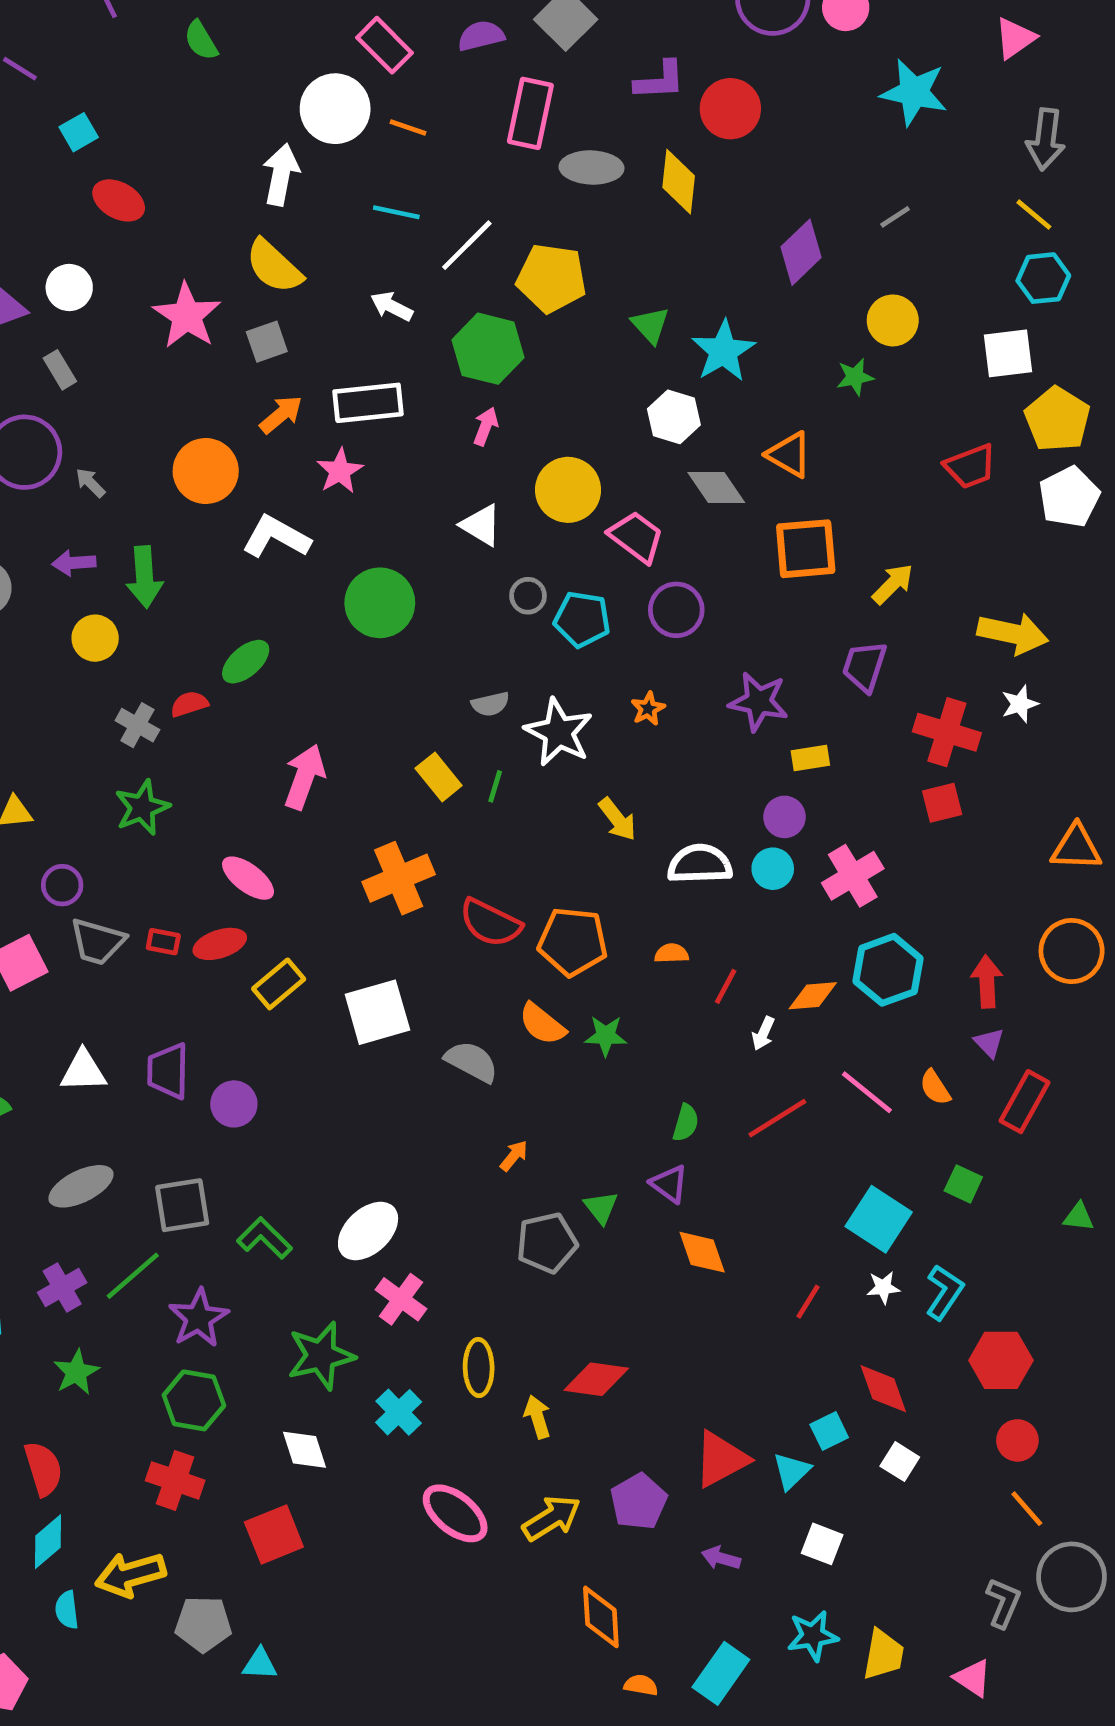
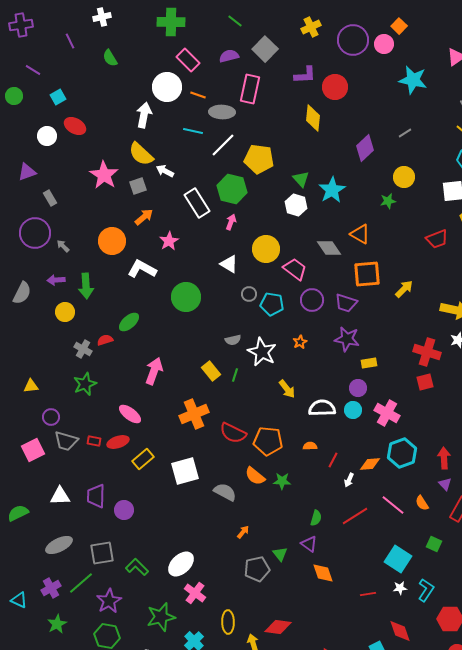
gray ellipse: (592, 168) -> (222, 112), moved
white circle: (69, 288) -> (47, 136), moved
white arrow: (392, 306) -> (165, 171), moved
white rectangle: (368, 403) -> (197, 203), moved, turned 64
white hexagon: (674, 417) -> (296, 205), moved
purple trapezoid: (864, 666) -> (346, 303), moved, turned -90
pink cross: (853, 876) -> (387, 413), turned -30
red line: (808, 1302) -> (368, 594), turned 49

